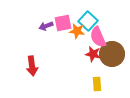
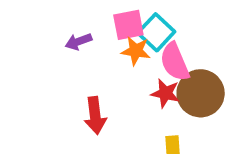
pink square: (63, 23) -> (128, 25), moved
red arrow: (32, 66) -> (95, 116), moved

